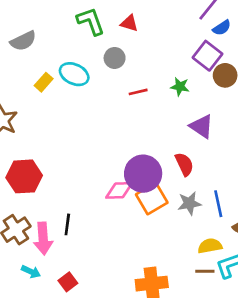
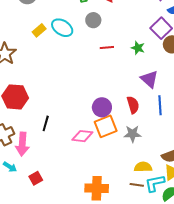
purple circle: (143, 174) -> (102, 107), size x0.7
pink diamond: (119, 190) -> (82, 136), moved
blue line: (218, 204) -> (160, 105), moved
black line: (67, 224) -> (46, 123), moved

